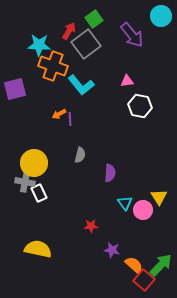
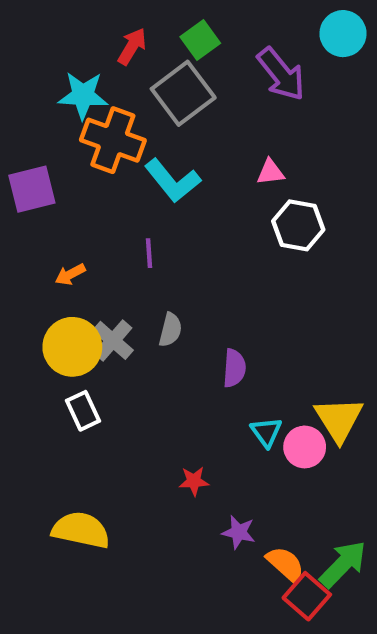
red arrow: (69, 31) -> (132, 46), moved
orange arrow: (59, 114) -> (70, 274), moved
gray cross: (25, 182) -> (113, 340), moved, turned 30
yellow triangle: (159, 197) -> (339, 419), size x1.4

